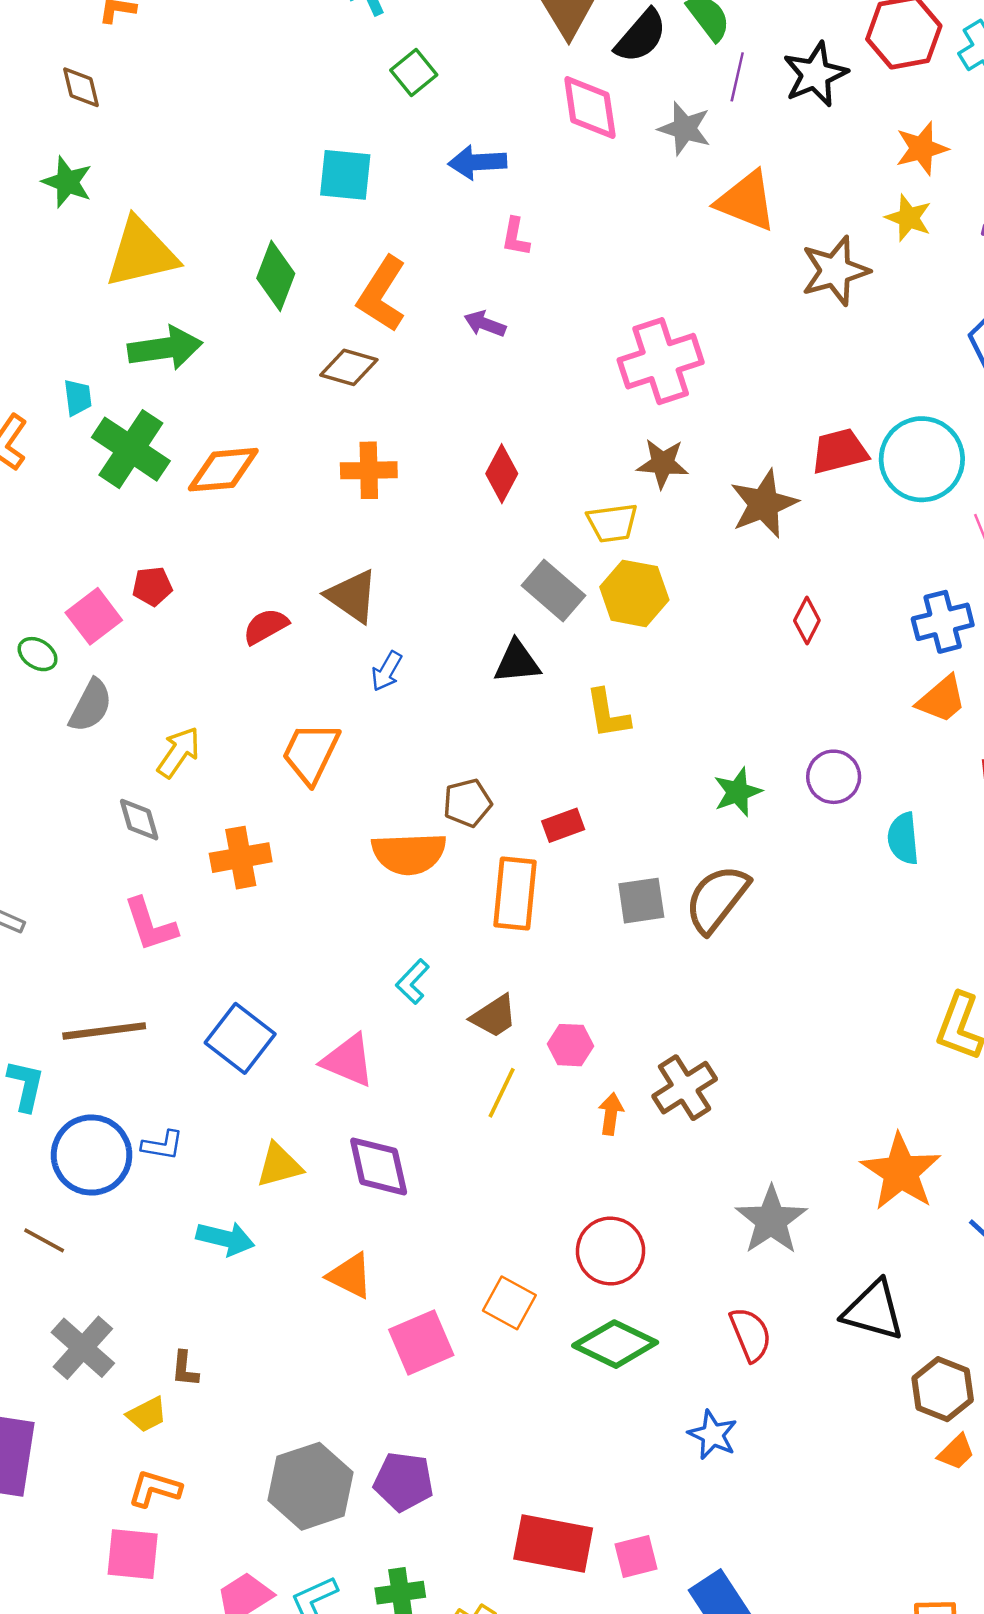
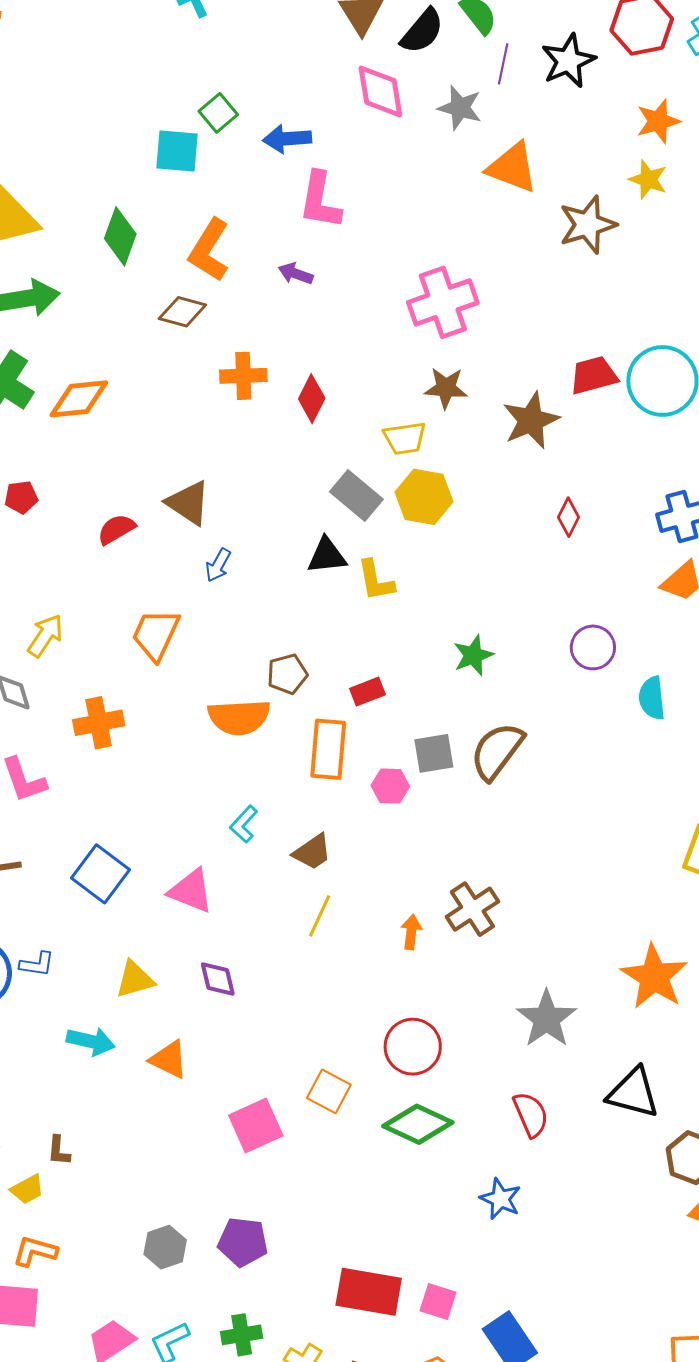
green square: (414, 72) -> (218, 113), moved
pink L-shape: (516, 237) -> (320, 200), size x1.8
orange cross: (369, 470) -> (243, 376), moved
yellow L-shape: (608, 714) -> (376, 580), moved
green star: (738, 792) -> (473, 655), moved
pink hexagon: (570, 1045) -> (390, 786), moved
purple diamond: (379, 1166) -> (218, 979), size x0.7
orange triangle: (350, 1276) -> (169, 1059), moved
gray hexagon: (310, 1486) -> (165, 1247), size x0.6
pink square: (636, 1556) -> (438, 1301), turned 33

